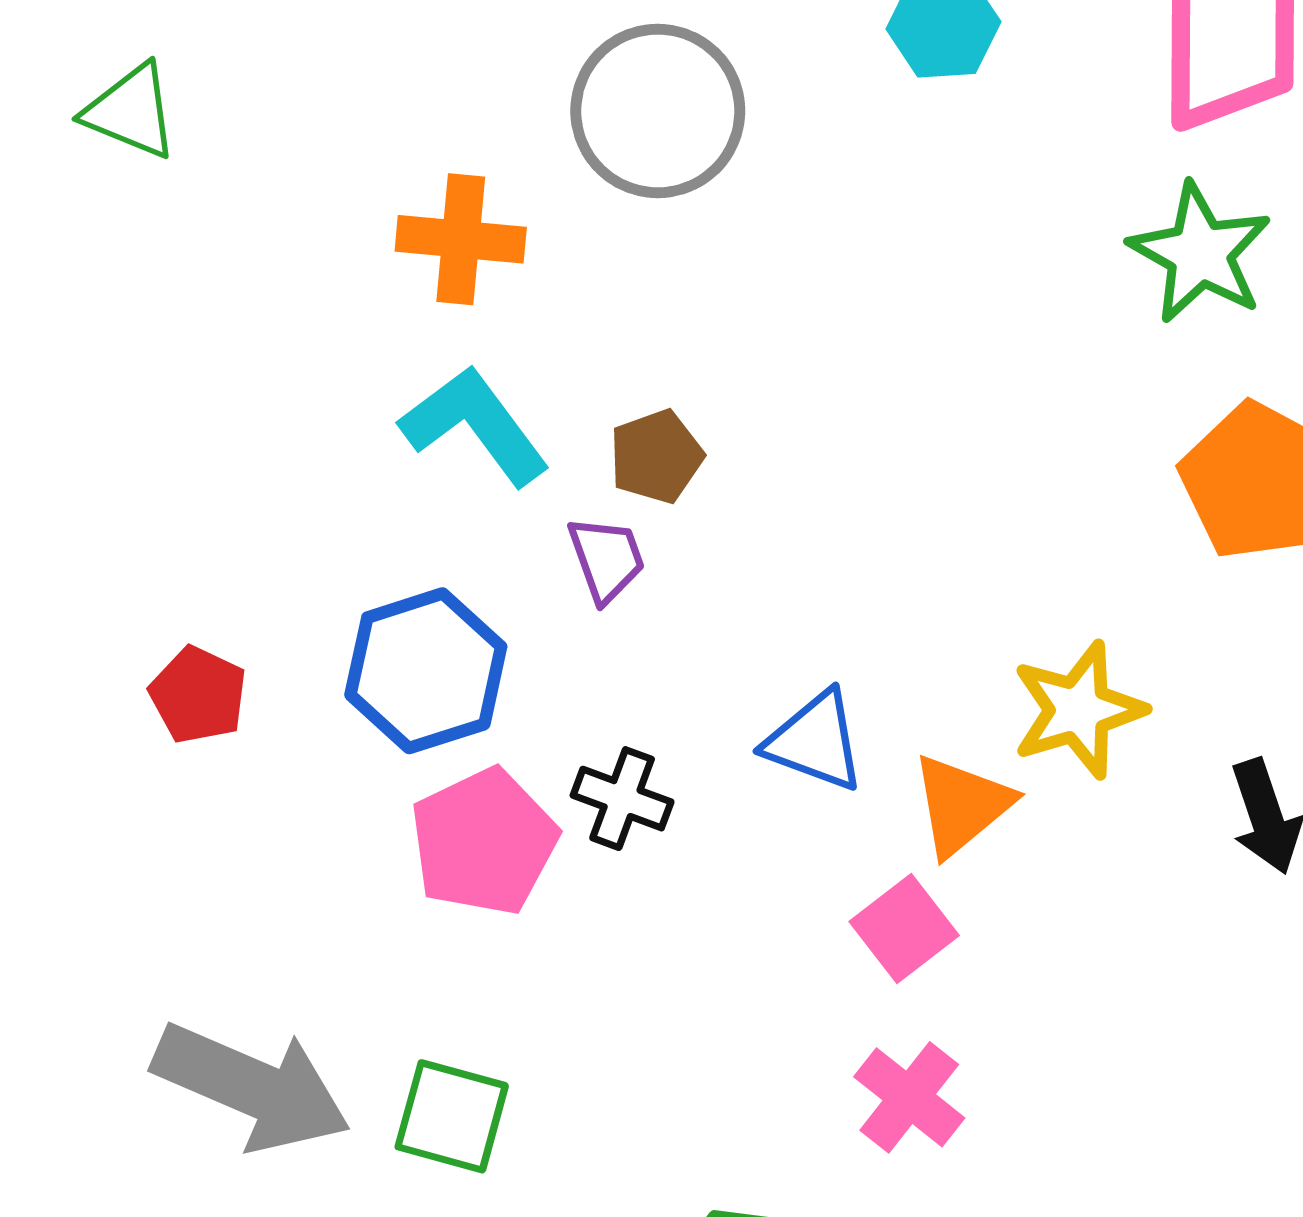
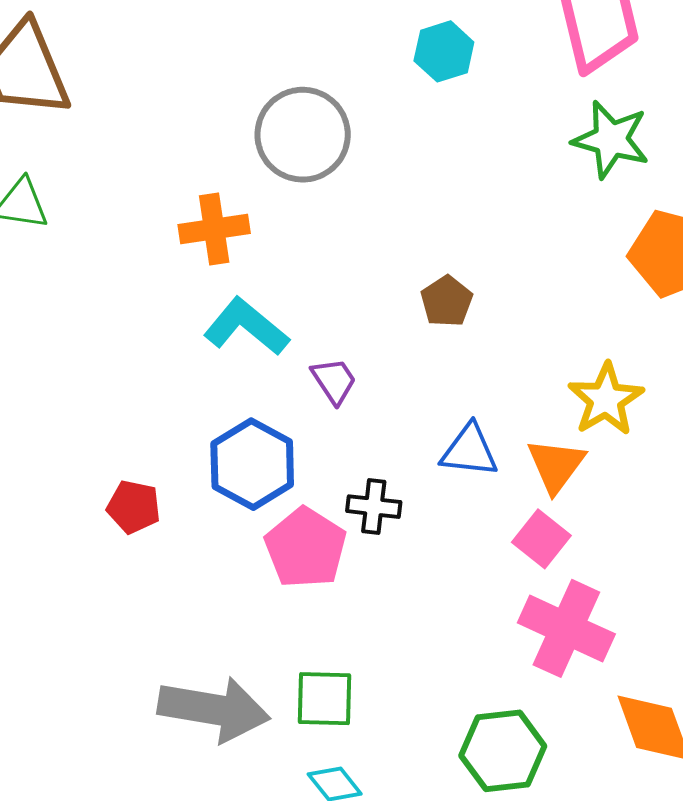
brown pentagon: (656, 457) -> (447, 301), moved
pink cross: (909, 1097) -> (566, 628), size x1.5

